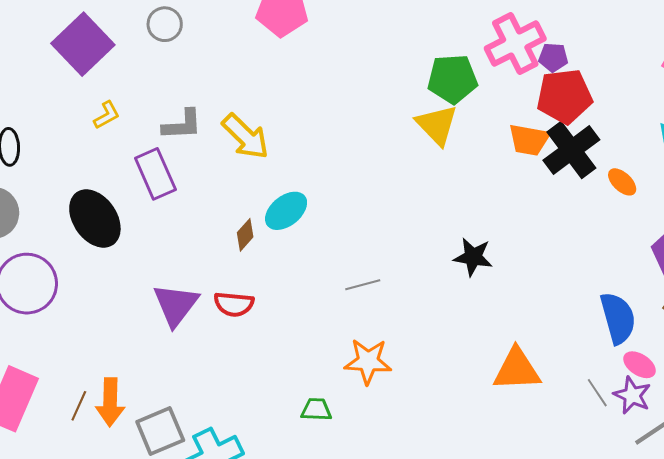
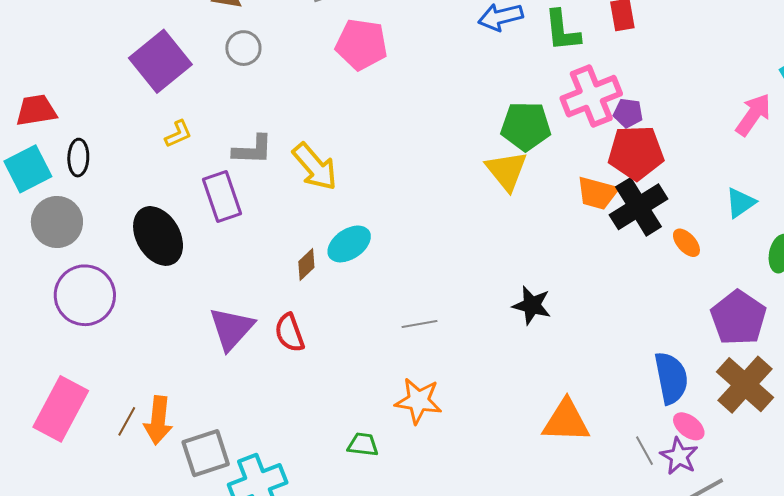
red semicircle: (234, 304) -> (290, 333), turned 60

